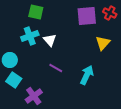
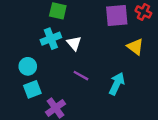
yellow triangle: (103, 43) -> (135, 47), turned -35
cyan square: (14, 80) -> (32, 89), turned 35

